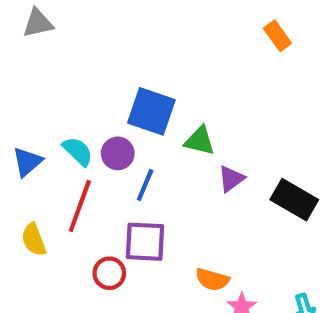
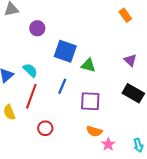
purple circle: (118, 153) -> (37, 28), moved
purple triangle: (231, 179) -> (130, 60), moved, turned -40
purple square: (145, 242) -> (90, 101), moved

